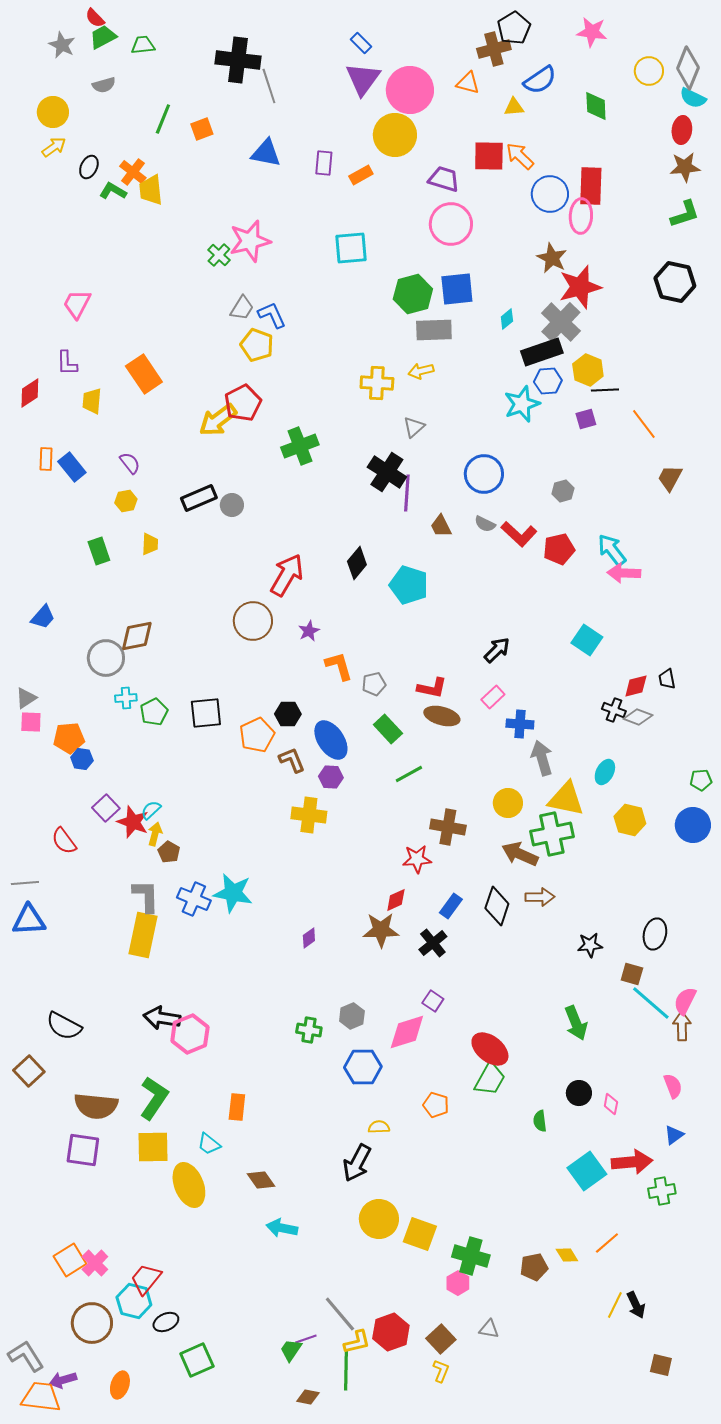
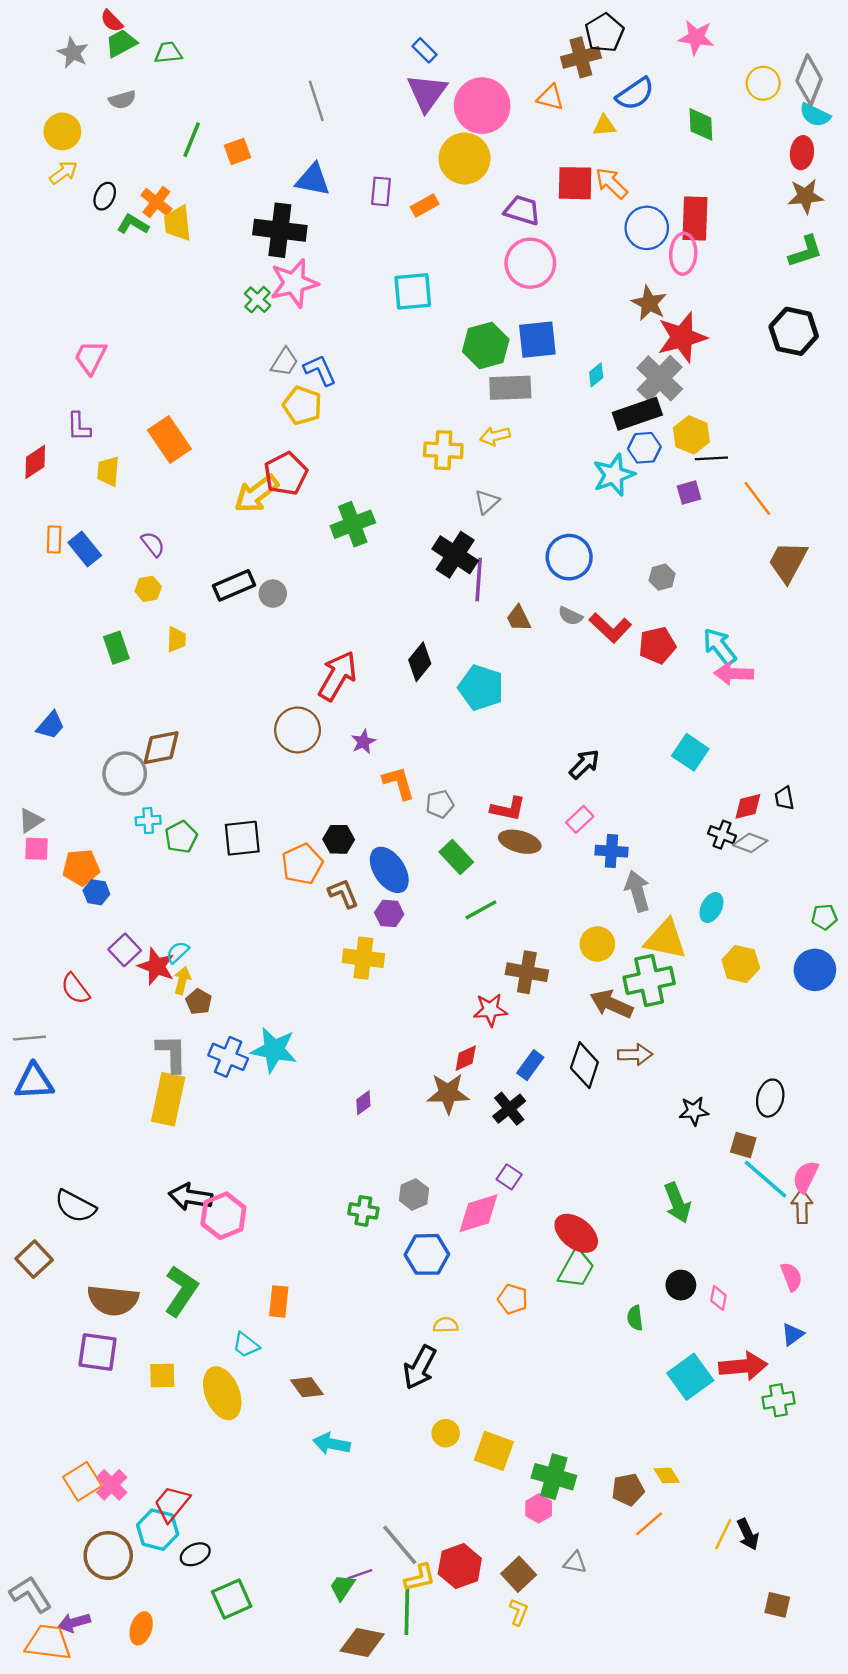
black cross: (238, 60) -> (280, 230), moved
brown trapezoid: (670, 478) -> (788, 562), size x1.4
yellow square: (153, 1147) -> (162, 1376), moved, size x0.7
yellow circle: (379, 1219) -> (446, 1433), size x0.6
orange line: (607, 1243) -> (649, 1524), moved
brown diamond: (308, 1397) -> (362, 1642), size x1.6

